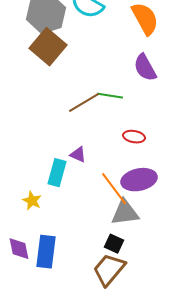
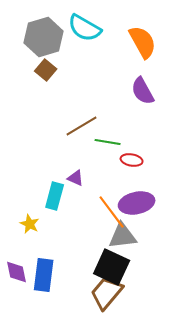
brown square: (48, 47) -> (46, 70), size x0.6
green line: (110, 96) -> (108, 142), moved
black square: (114, 244) -> (112, 267), size x1.8

